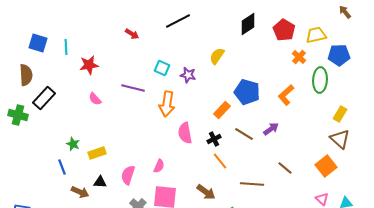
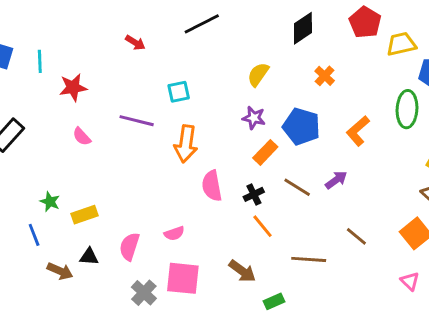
red pentagon: (284, 30) -> (365, 22), moved
orange cross: (299, 57) -> (325, 76), moved
cyan square: (162, 68) -> (179, 92), turned -35
purple star: (188, 75) -> (254, 118), moved
pink semicircle: (159, 166) -> (174, 233), turned 48

